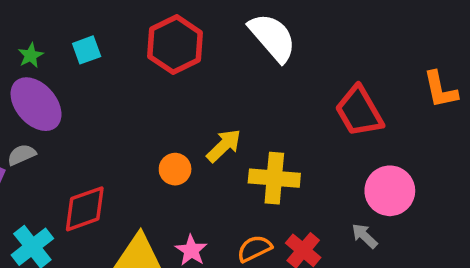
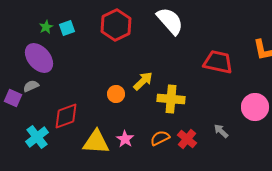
green star: (31, 55) -> (46, 27), moved
red trapezoid: (359, 111) -> (218, 62), turned 132
pink circle: (390, 191) -> (255, 107), moved

